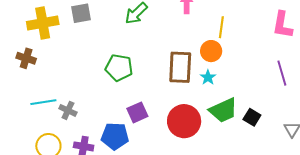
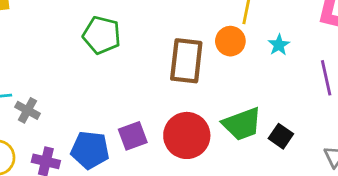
green pentagon: (119, 68) -> (102, 35), moved
cyan star: (208, 77) -> (279, 45), moved
purple square: (137, 112) -> (133, 136), moved

